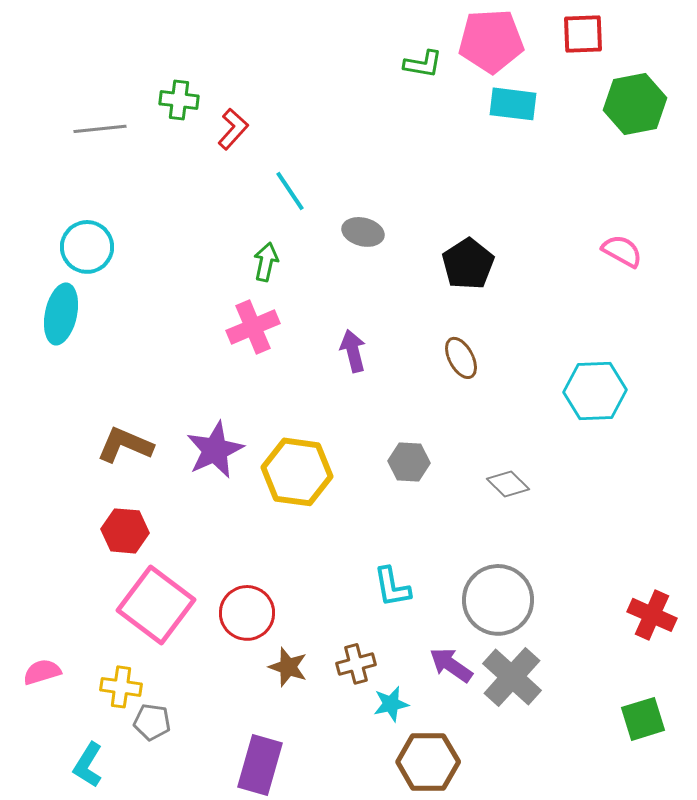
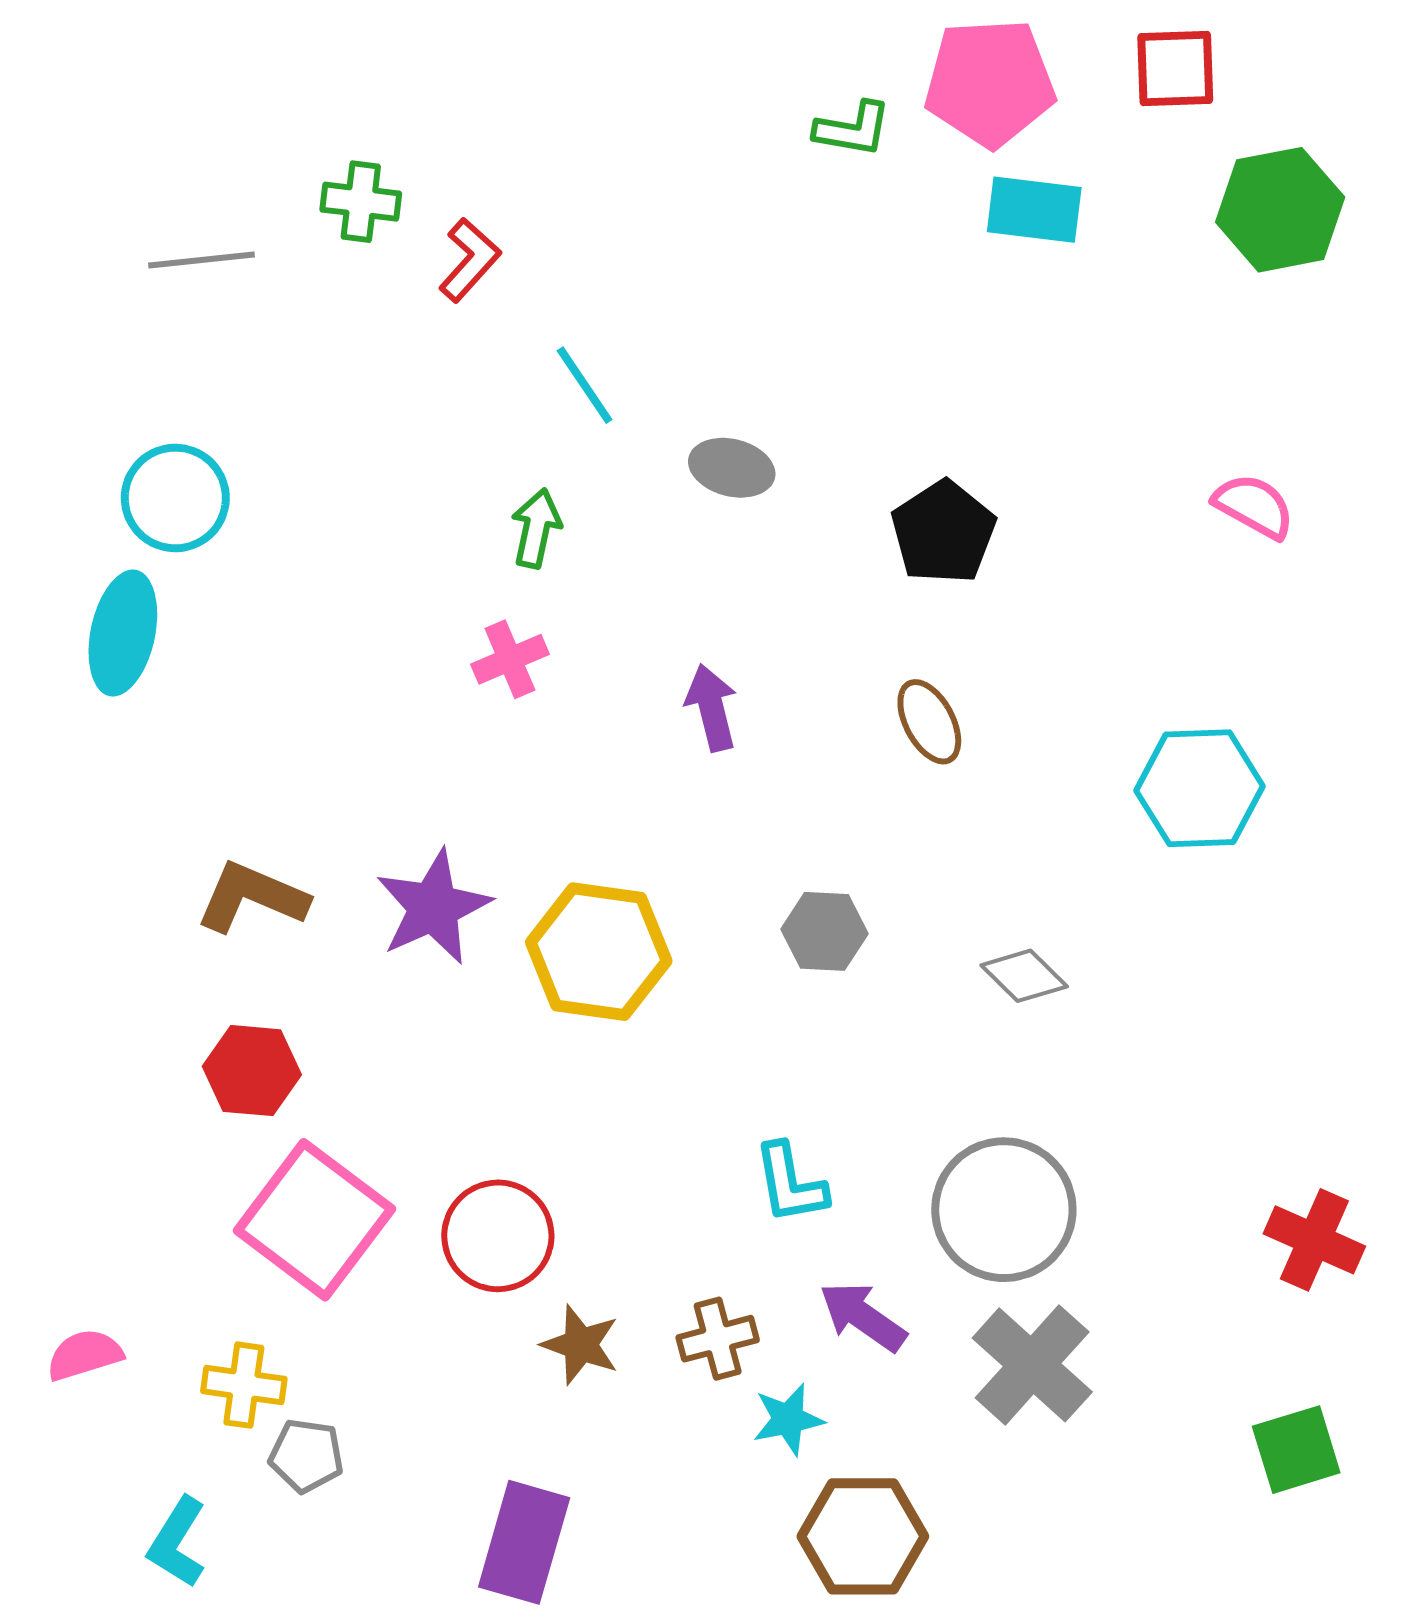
pink cross: (253, 327) -> (510, 659), size x0.7
purple arrow: (451, 665) -> (863, 1317), moved

